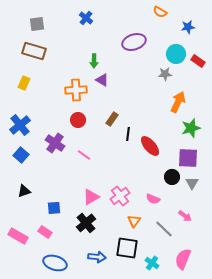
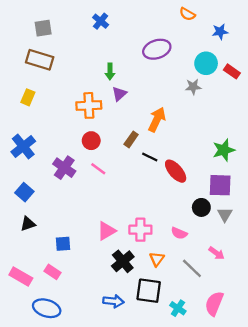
purple triangle: (102, 80) -> (119, 94), turned 48
orange arrow: (178, 102) -> (157, 120), moved
black line: (128, 134) -> (150, 157), turned -72
blue square: (21, 155) -> (24, 192), moved
pink line: (84, 155) -> (98, 169), moved
pink cross: (120, 196) -> (140, 230), turned 36
black cross: (86, 223) -> (123, 261), moved
blue ellipse: (55, 263) -> (47, 308), moved

